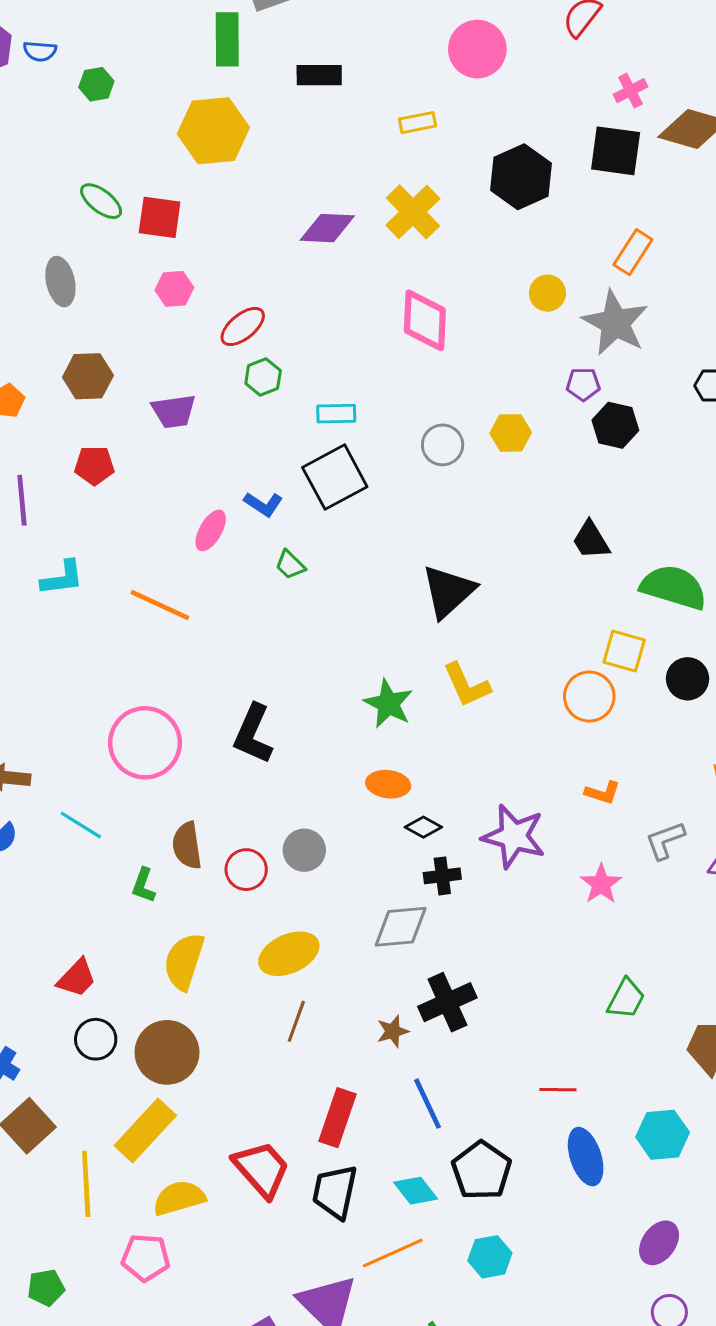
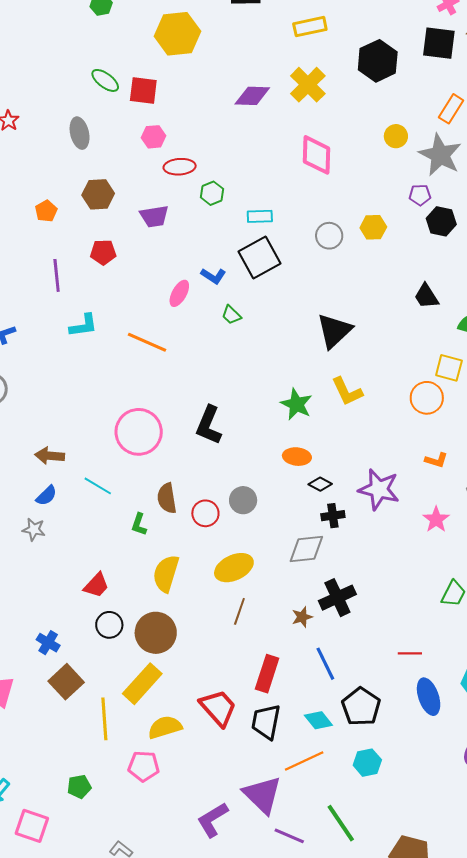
yellow rectangle: (417, 123) -> (310, 27), size x1.4
red ellipse: (243, 327) -> (180, 167), moved, turned 36

